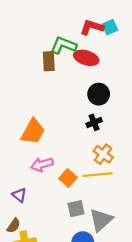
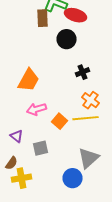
black circle: (99, 94) -> (66, 39), moved
gray square: (76, 209) -> (40, 148), moved

